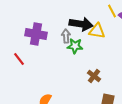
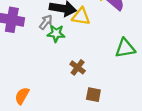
gray arrow: (66, 36) -> (46, 22), turned 40

